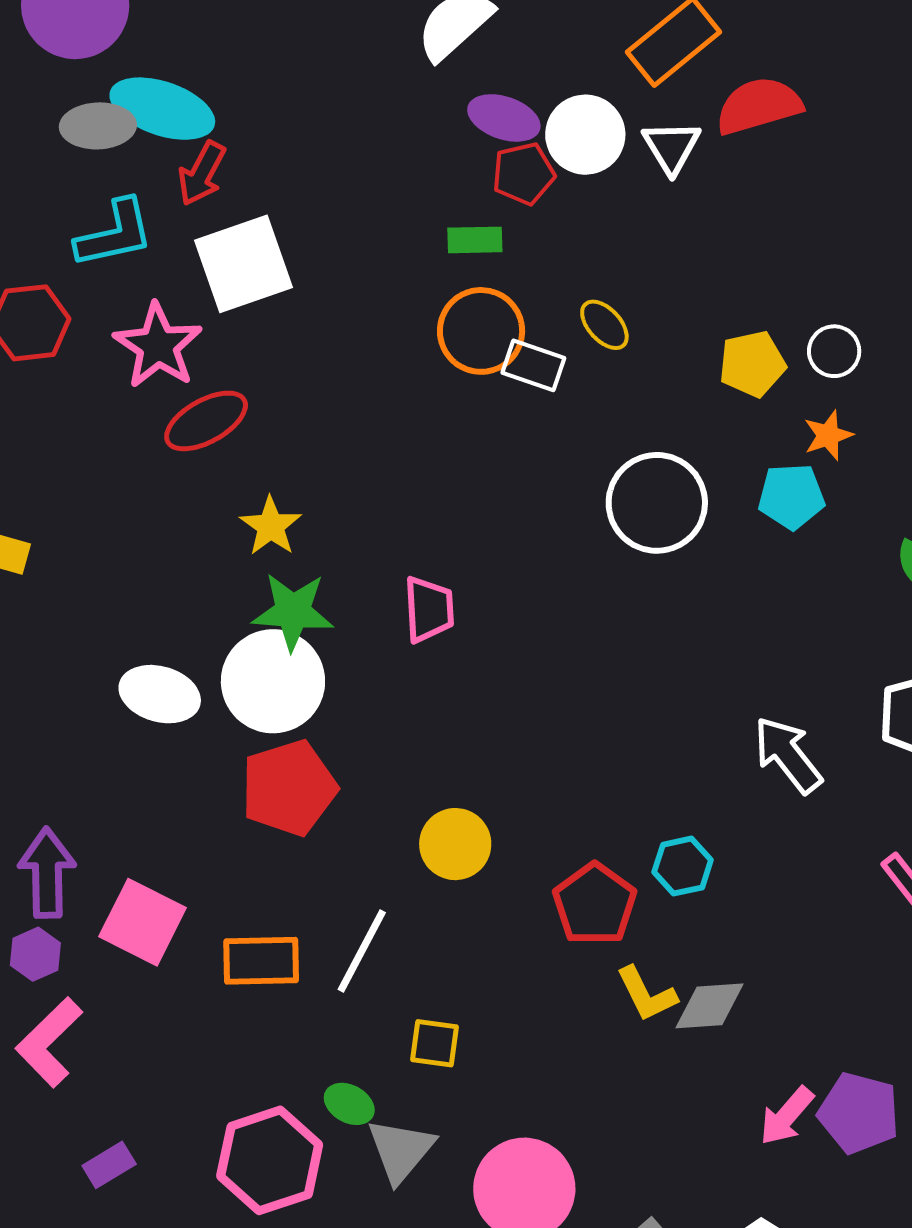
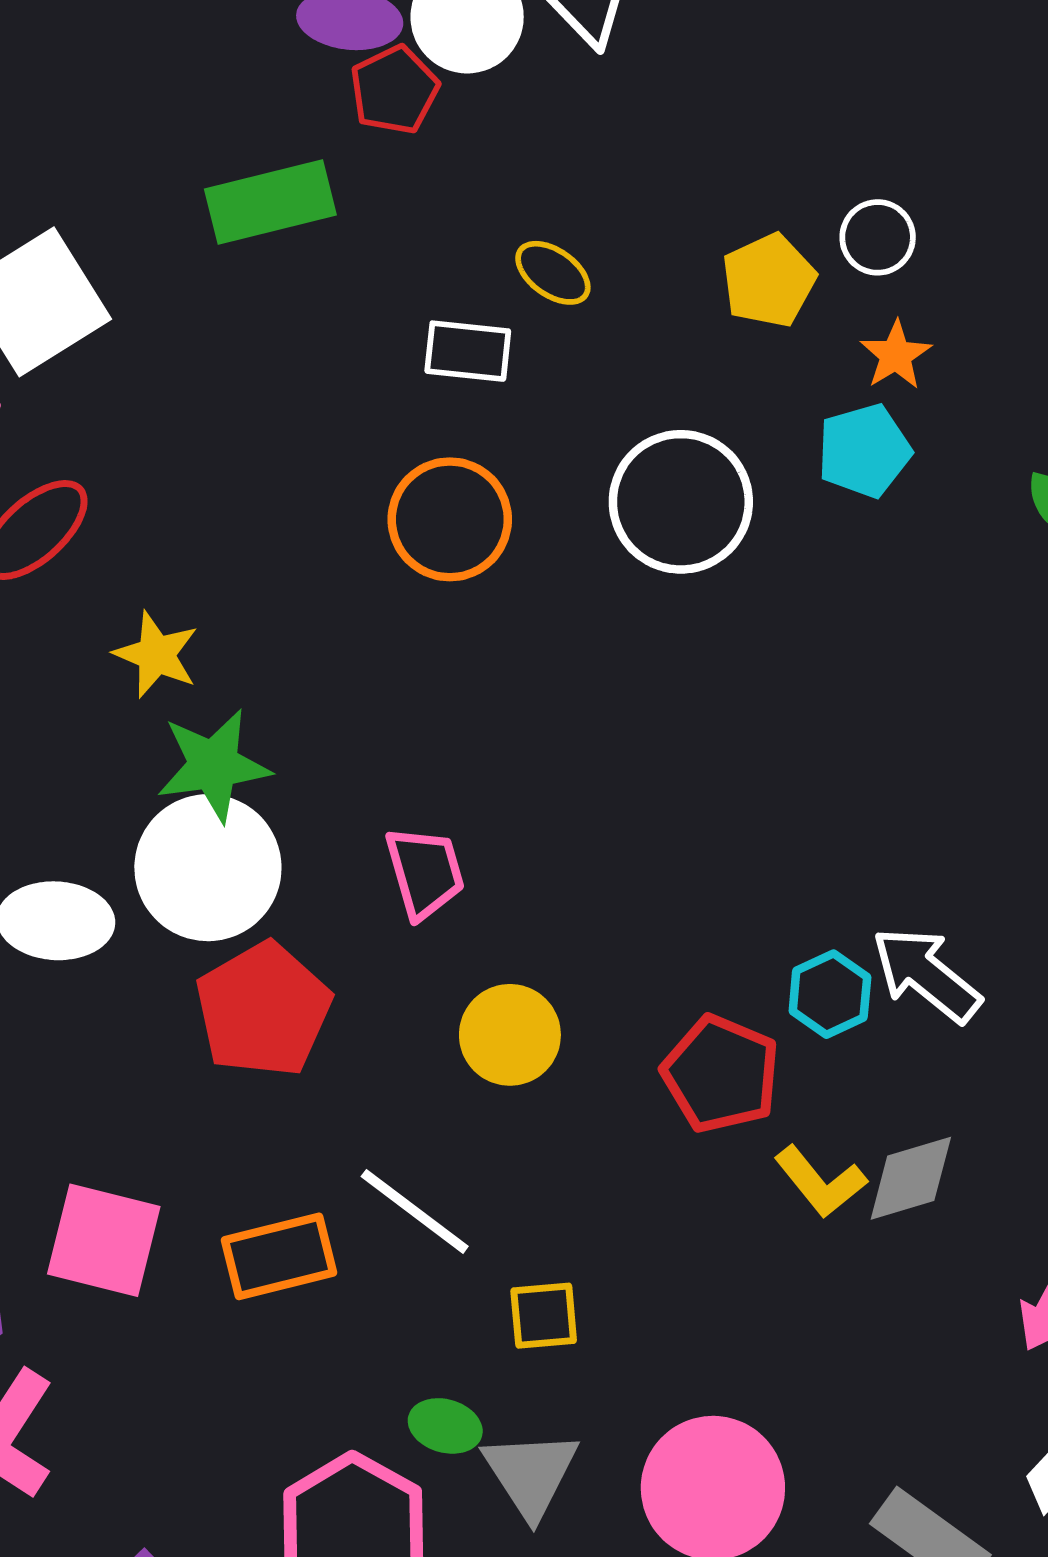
green rectangle: (475, 240) -> (270, 202), moved, size x1.6
orange circle: (481, 331) -> (450, 519), moved
pink trapezoid: (429, 609) -> (425, 872), moved
white arrow: (788, 755) -> (926, 975), moved
white line: (362, 951) -> (415, 1211), turned -68

